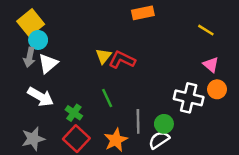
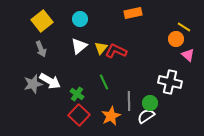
cyan circle: (38, 40) -> (80, 19), moved
gray arrow: (29, 57) -> (41, 49), turned -35
white triangle: (48, 63) -> (79, 46), moved
orange circle: (217, 89) -> (176, 39), moved
gray star: (33, 139) -> (33, 84), moved

